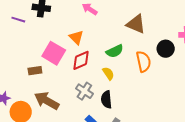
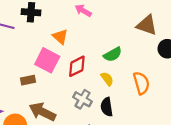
brown triangle: (136, 24) -> (147, 25), moved
orange triangle: (76, 37) -> (60, 37), moved
orange semicircle: (143, 62) -> (141, 83), moved

